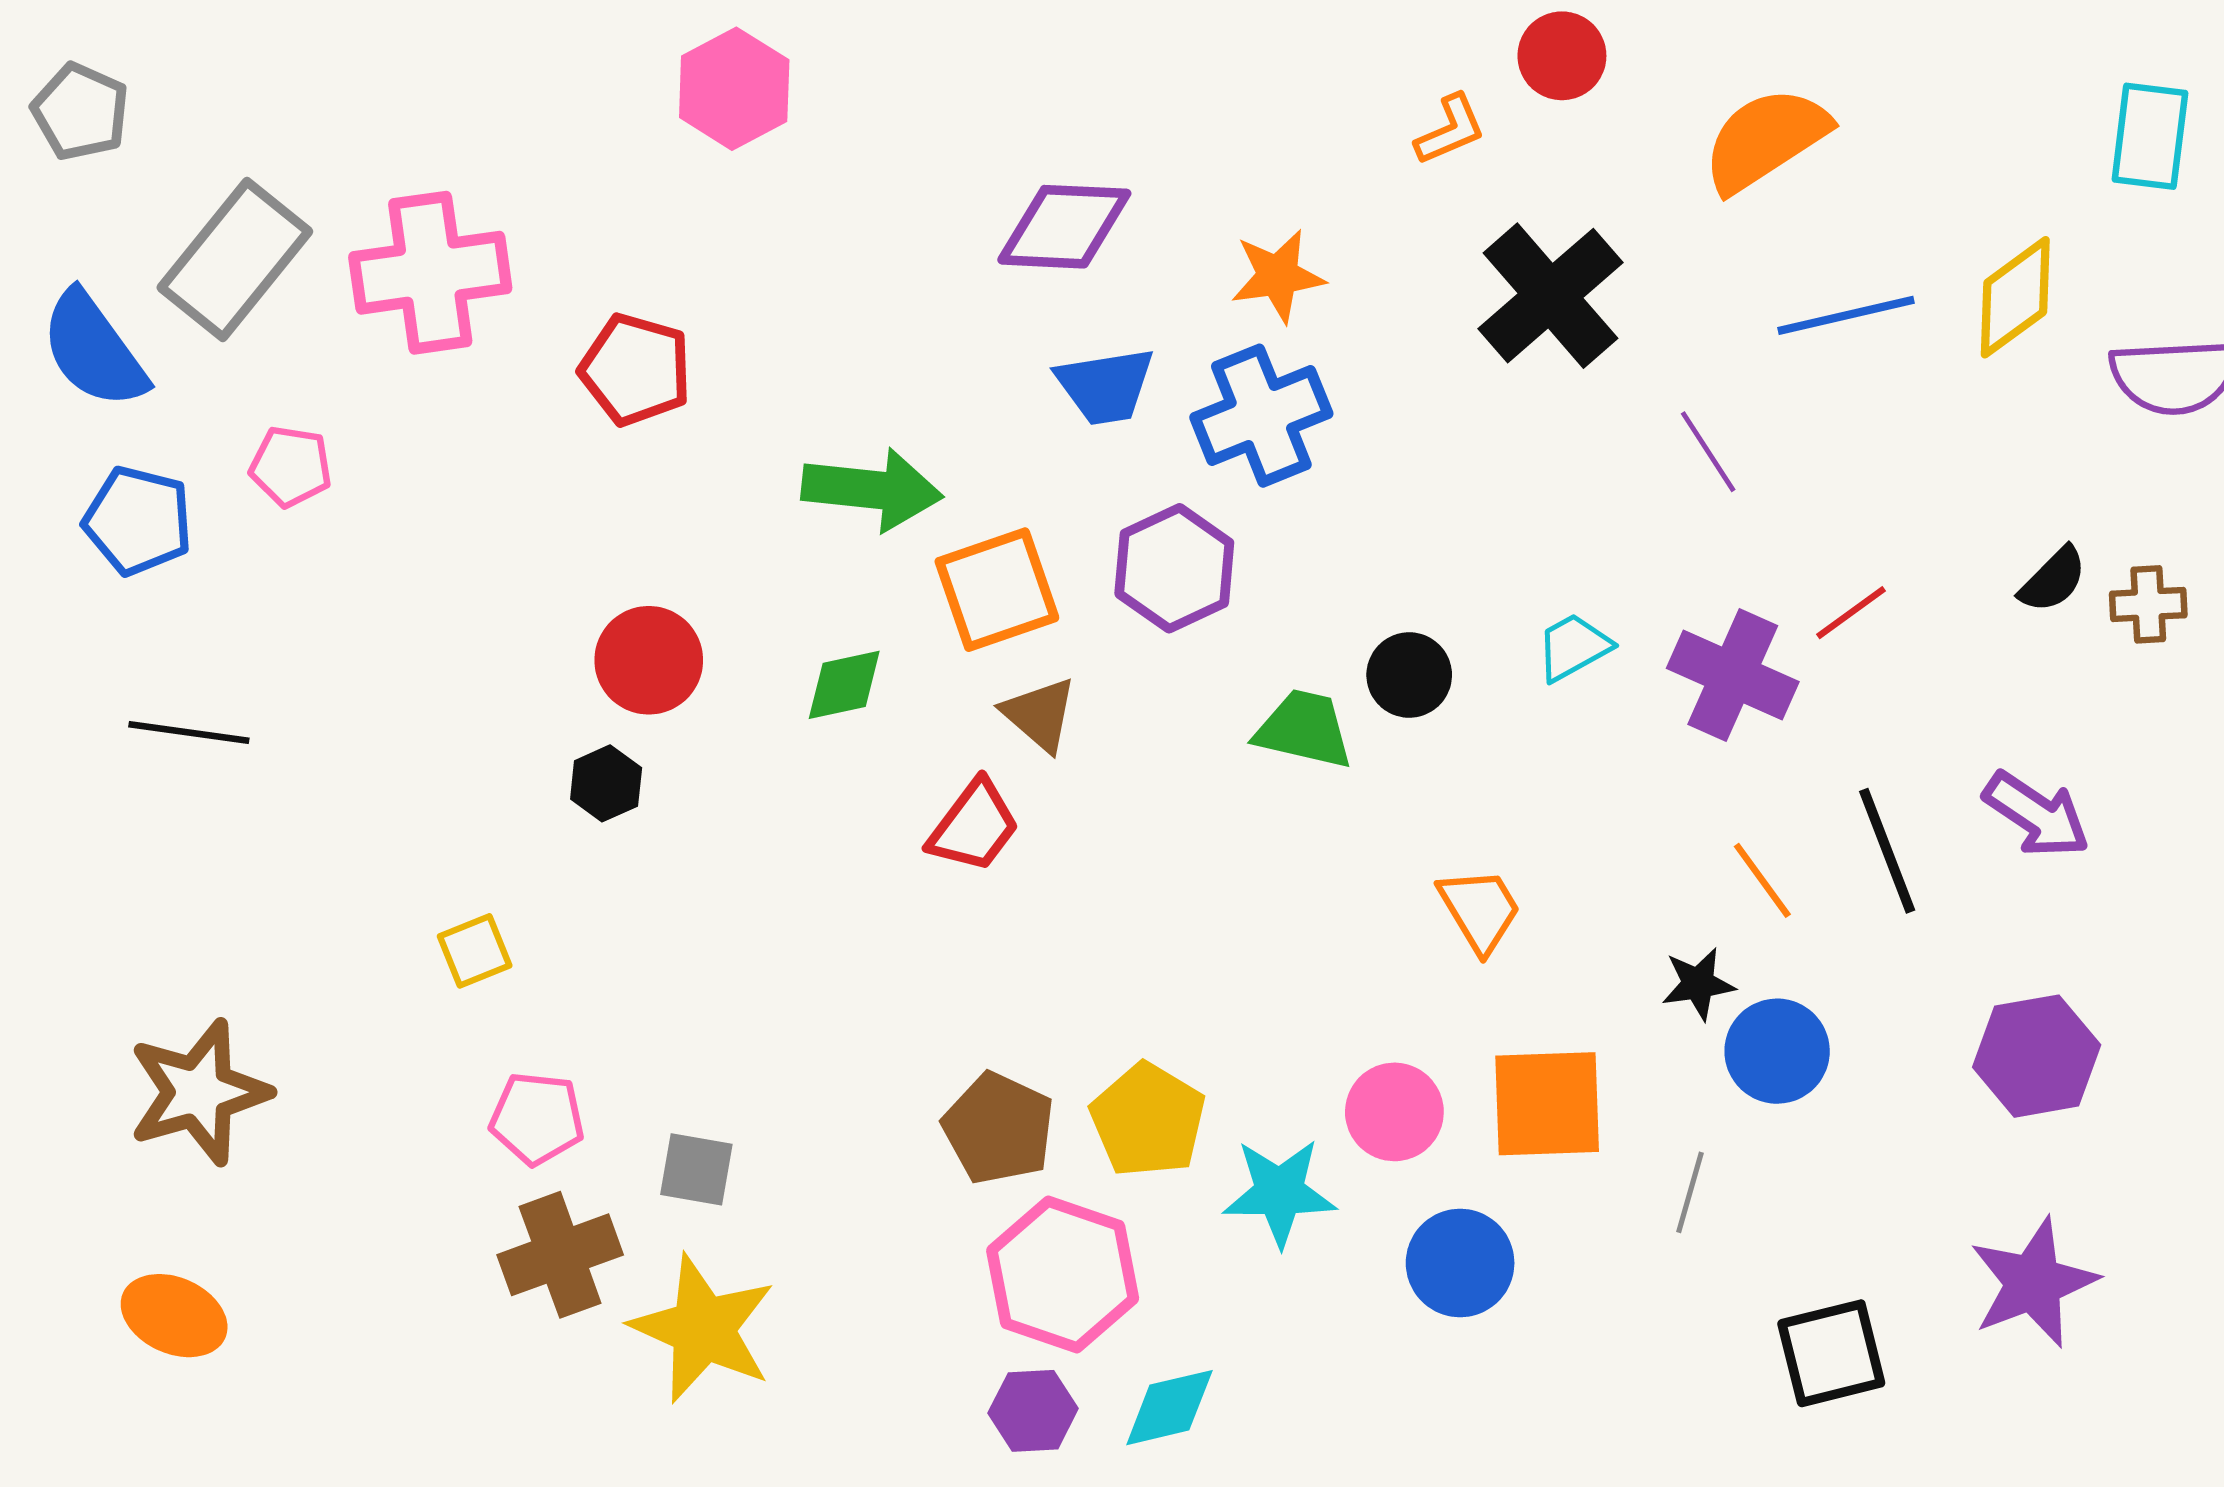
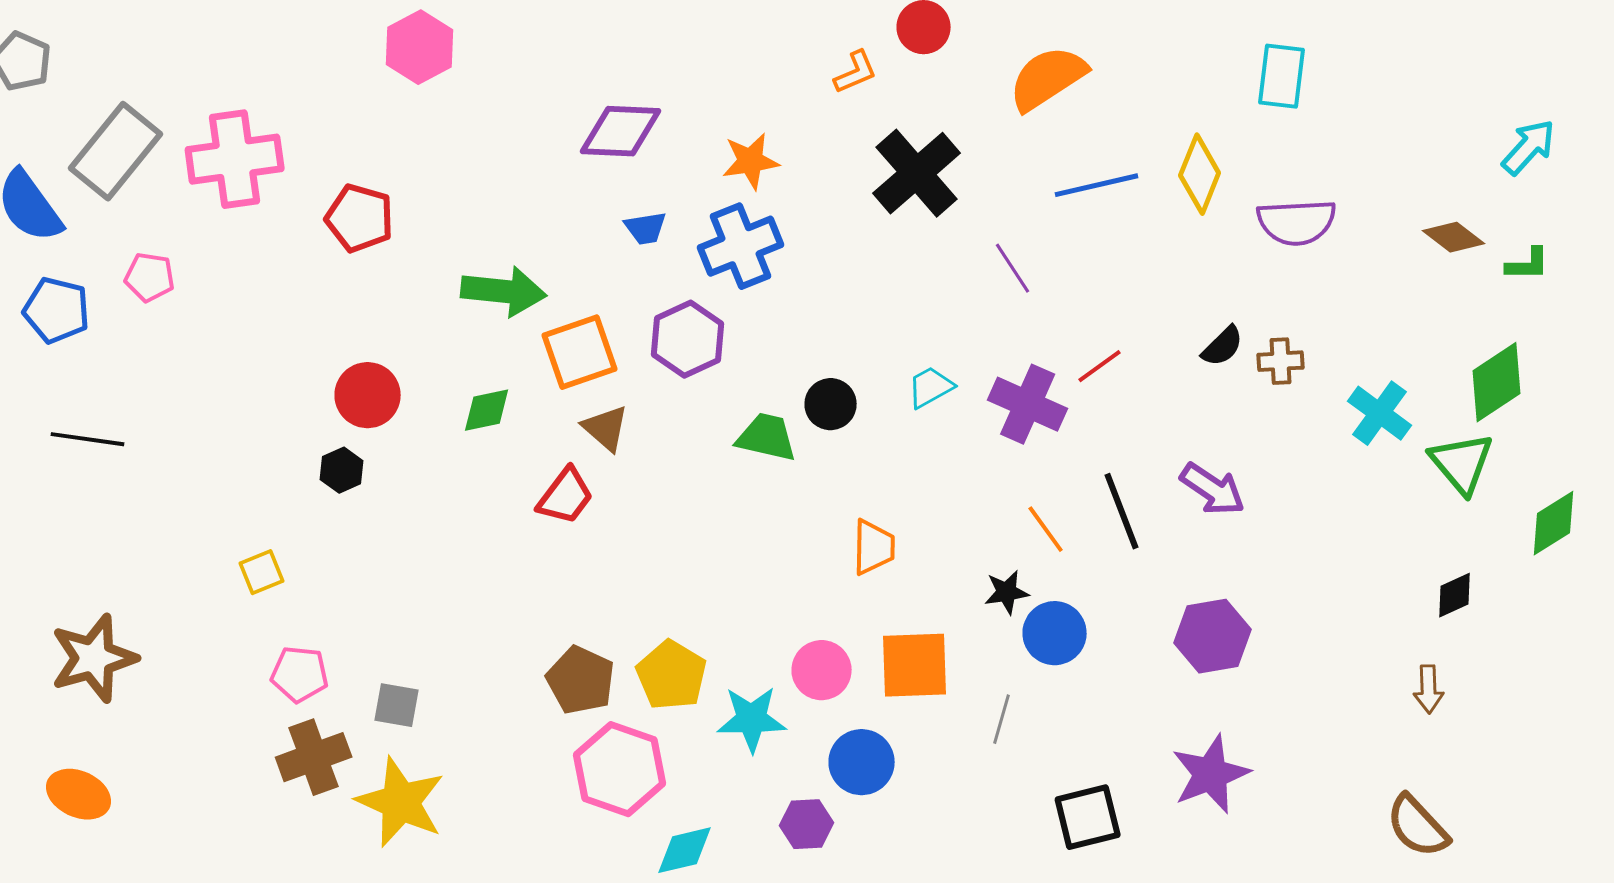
yellow diamond: (2015, 297) -> (1200, 174), turned -32
blue trapezoid: (1105, 386) -> (646, 228), size x0.7
orange trapezoid: (1480, 910) -> (874, 547), turned 32
purple hexagon: (1033, 1411) -> (807, 824), moved

